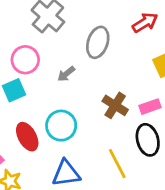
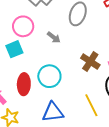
gray arrow: (66, 74) -> (54, 37), turned -104
red ellipse: (27, 137) -> (24, 84), turned 30

